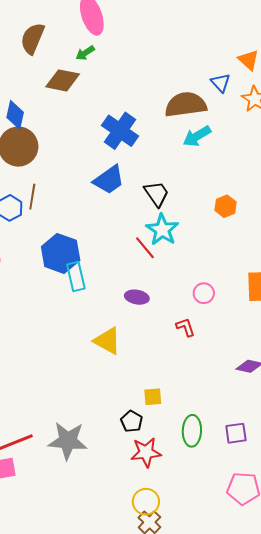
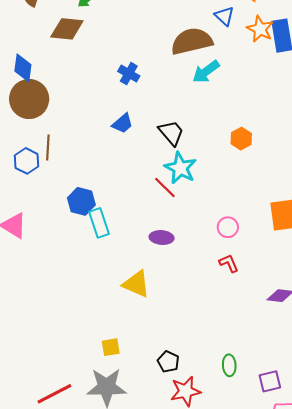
blue cross: (120, 131) -> (129, 74), size x0.6
blue trapezoid: (109, 180) -> (123, 123), size x0.7
blue hexagon: (61, 253) -> (81, 201), size x0.7
red L-shape: (185, 327) -> (229, 263), moved
yellow square: (153, 397) -> (111, 347), moved
green ellipse: (192, 431) -> (229, 365), size x0.7
purple square: (236, 433) -> (270, 381), moved

